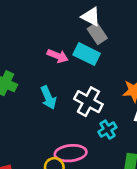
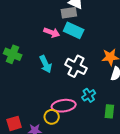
gray rectangle: (97, 33) -> (69, 13), moved, turned -63
cyan cross: (107, 130) -> (89, 95), moved

